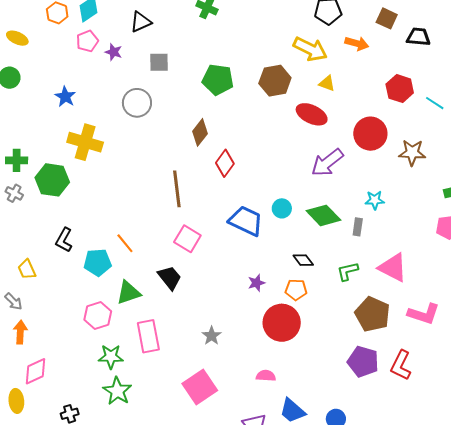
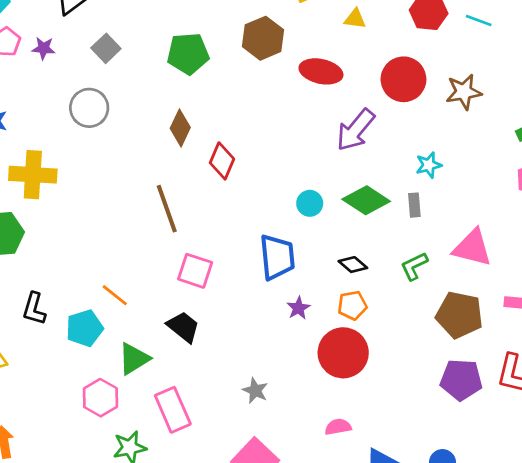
gray square: (159, 62) -> (106, 48), turned -30
yellow triangle: (327, 83) -> (355, 19), moved
blue trapezoid: (246, 221) -> (277, 257), moved, turned 72

